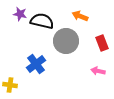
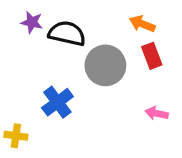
orange arrow: (80, 16) -> (142, 24), moved
red rectangle: (102, 43) -> (152, 56), moved

